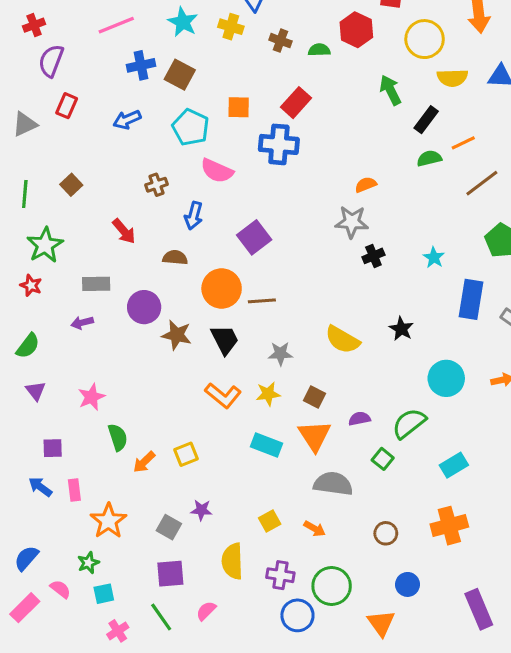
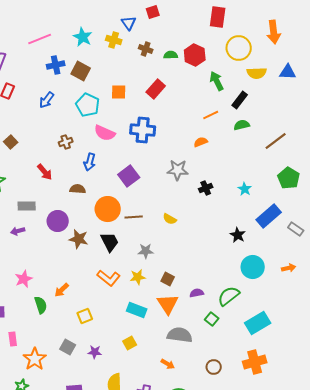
red hexagon: (356, 30) -> (195, 55), moved
blue arrow: (127, 120) -> (47, 100), turned -30
orange line: (463, 143) -> (211, 115), moved
blue cross: (279, 144) -> (143, 130), moved
gray star: (352, 222) -> (178, 170), moved
blue rectangle: (471, 299) -> (269, 216), turned 40
black star: (401, 329) -> (238, 235), moved
yellow semicircle: (342, 340) -> (170, 219), moved, size x0.6
orange arrow: (144, 462) -> (62, 290), moved
cyan rectangle: (454, 465) -> (258, 323), size x1.4
yellow square: (270, 521) -> (130, 343), moved
gray square: (169, 527) -> (68, 347), moved

